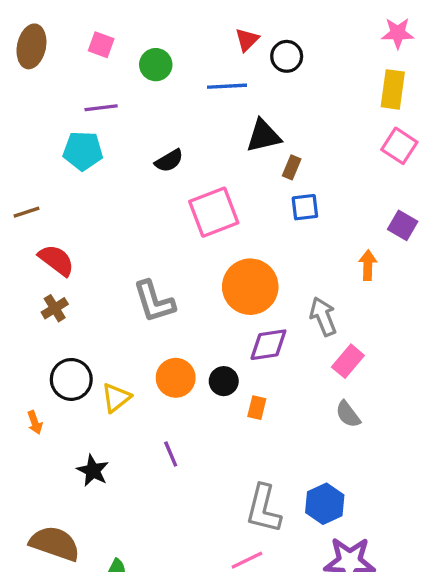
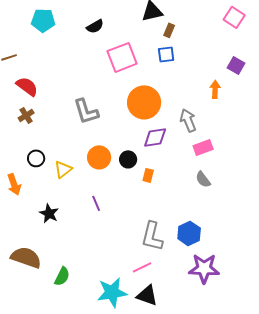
blue square: (305, 207) -> (166, 54), moved
pink rectangle: (348, 361) -> (203, 147), turned 30
black circle: (71, 379) -> (36, 158), size x0.7
orange arrow: (35, 423) -> (14, 184), size x1.5

